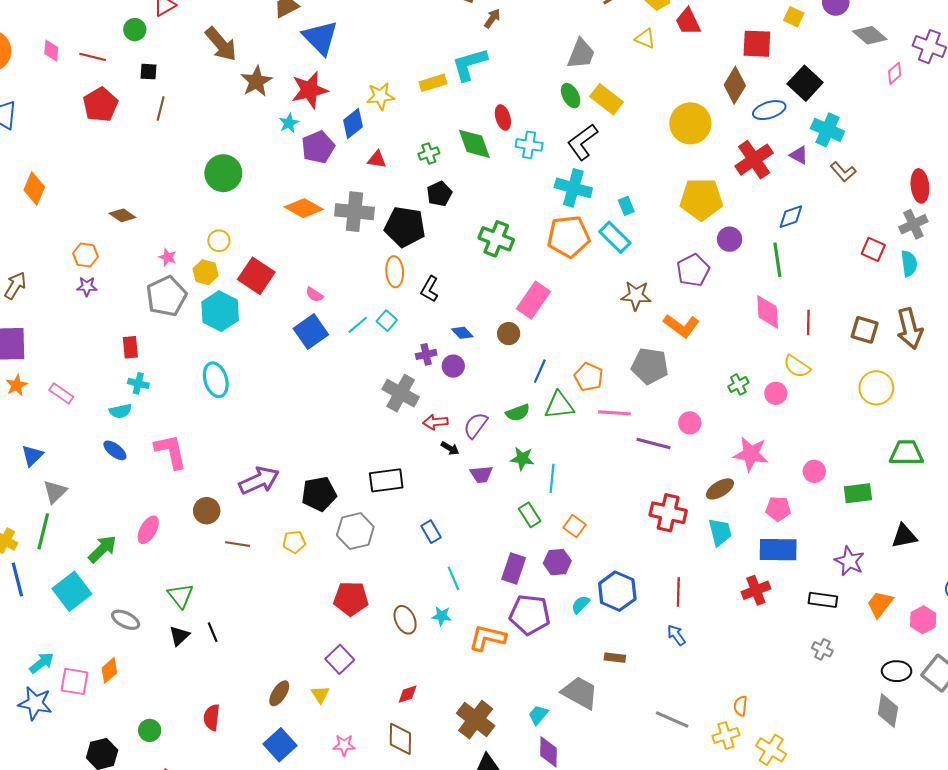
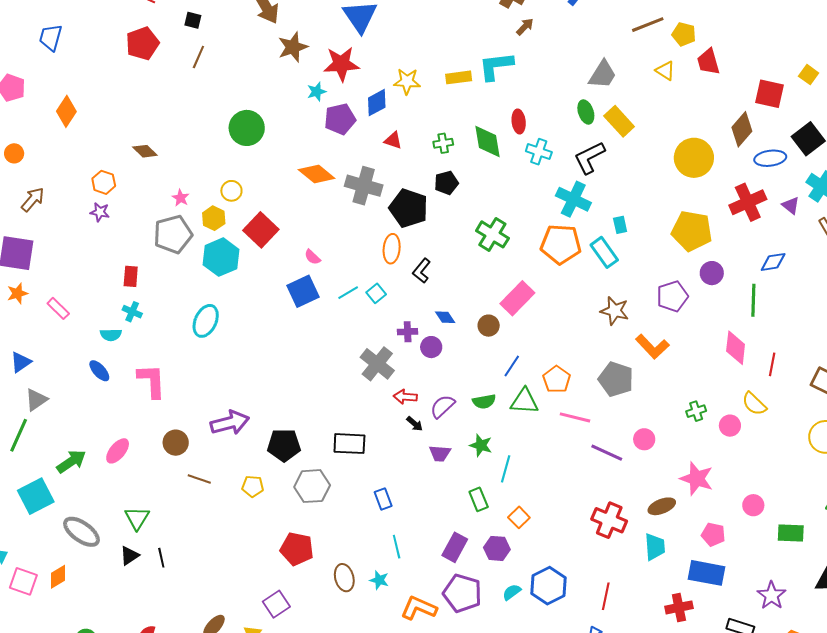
cyan ellipse: (216, 380) -> (206, 321), turned 32
gray ellipse: (126, 620) -> (81, 532), size x1.4

